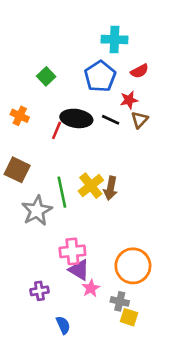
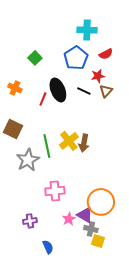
black ellipse: (76, 118) -> (58, 90), turned 60
purple triangle: (79, 270) -> (85, 215), moved

